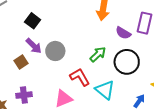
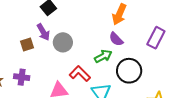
purple semicircle: (123, 33) -> (116, 39), moved
red L-shape: (80, 77) -> (80, 74), turned -30

